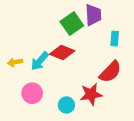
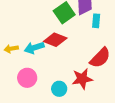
cyan rectangle: (115, 39) -> (96, 21), moved
cyan arrow: (40, 61) -> (34, 48), turned 30

